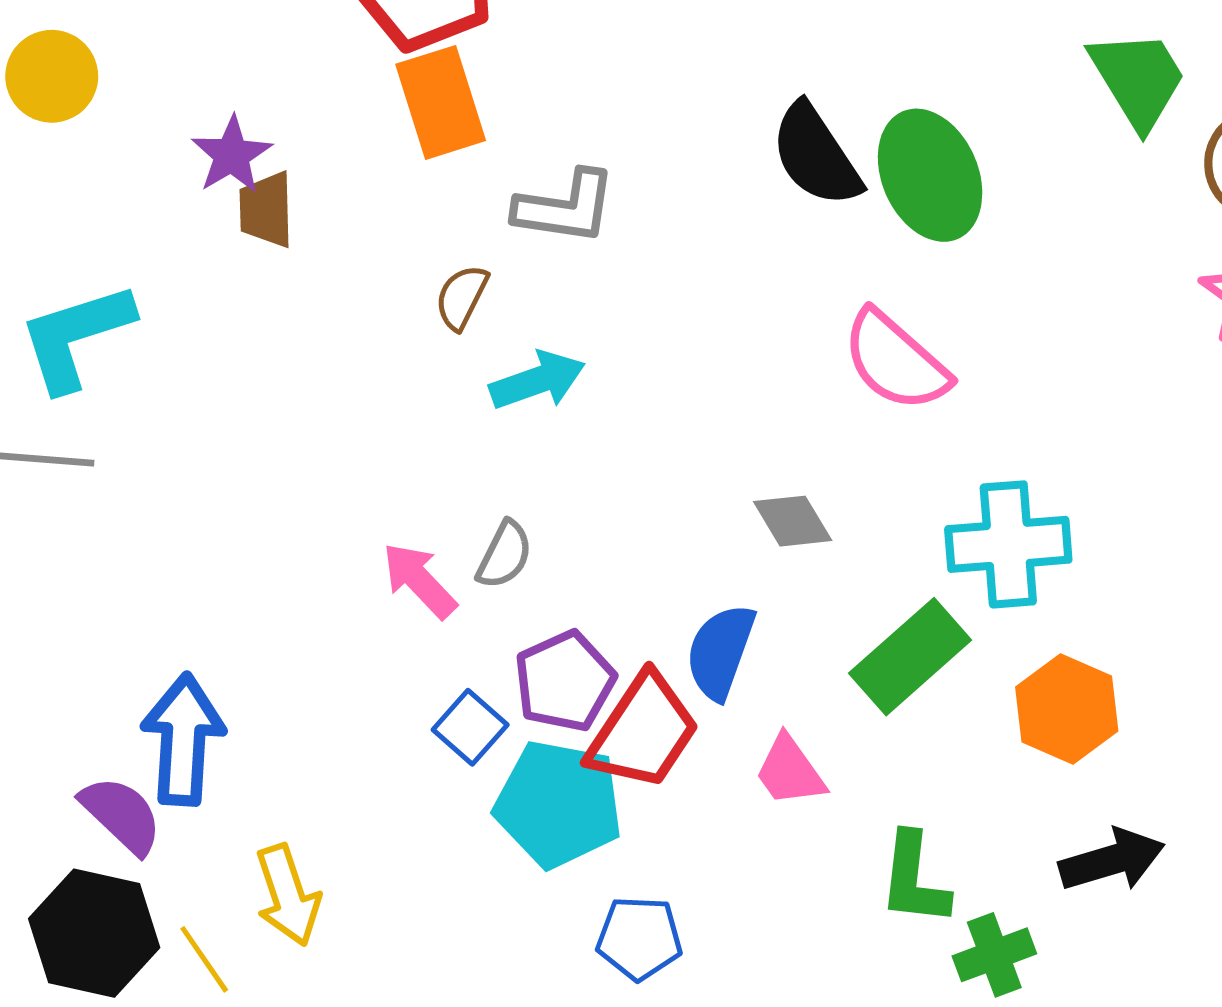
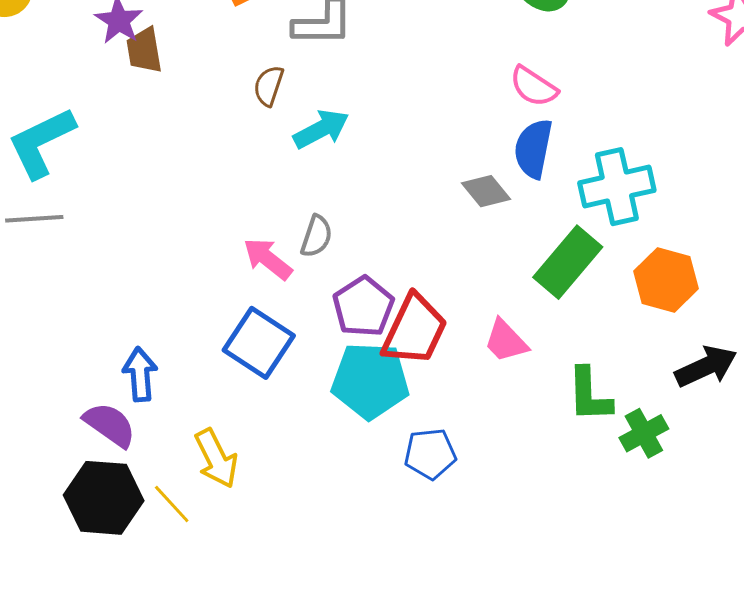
pink semicircle: (896, 361) -> (534, 87), size x0.7
blue semicircle: (720, 652) -> (533, 149), moved
blue square: (470, 727) -> (259, 343), moved, size x1.6
blue arrow: (183, 740) -> (140, 374), size x0.7

